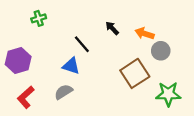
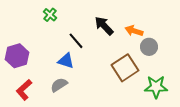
green cross: (39, 18) -> (50, 15), moved, turned -32
black arrow: (112, 28) -> (104, 26), size x1.5

